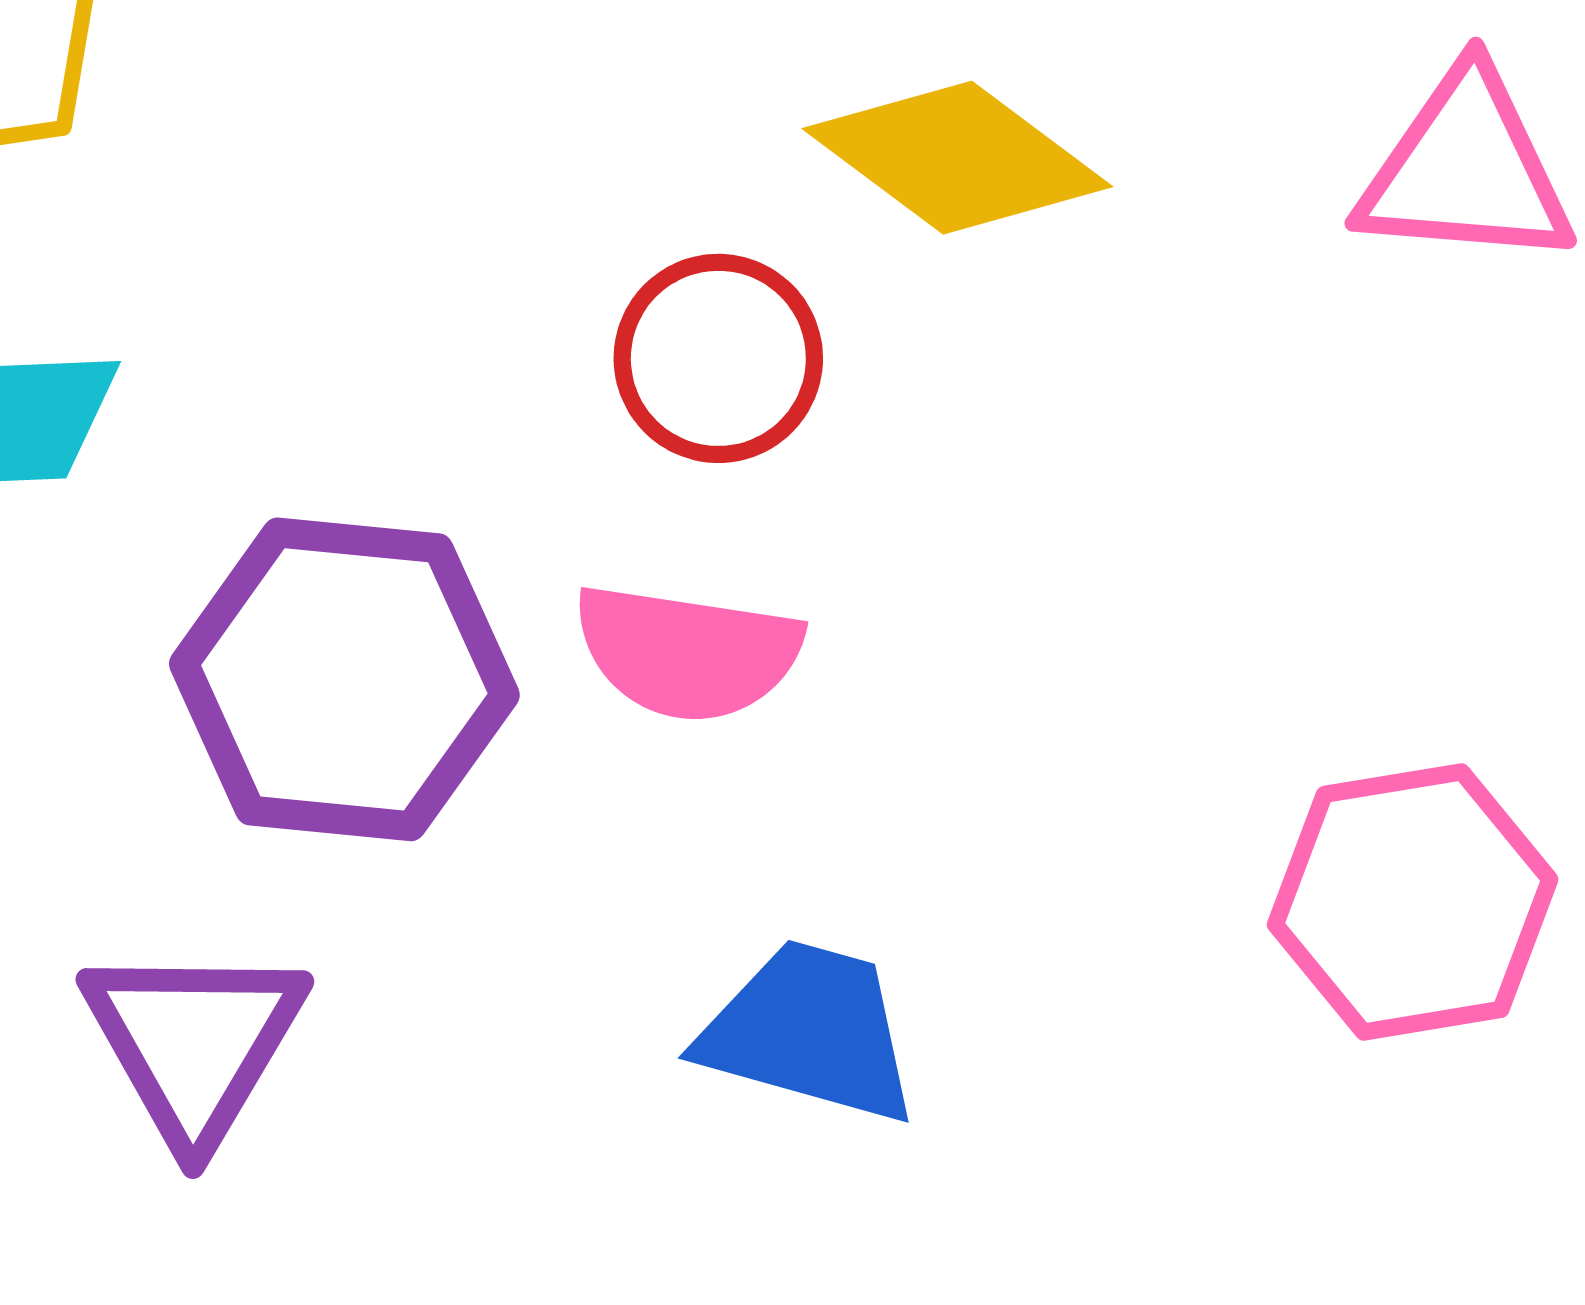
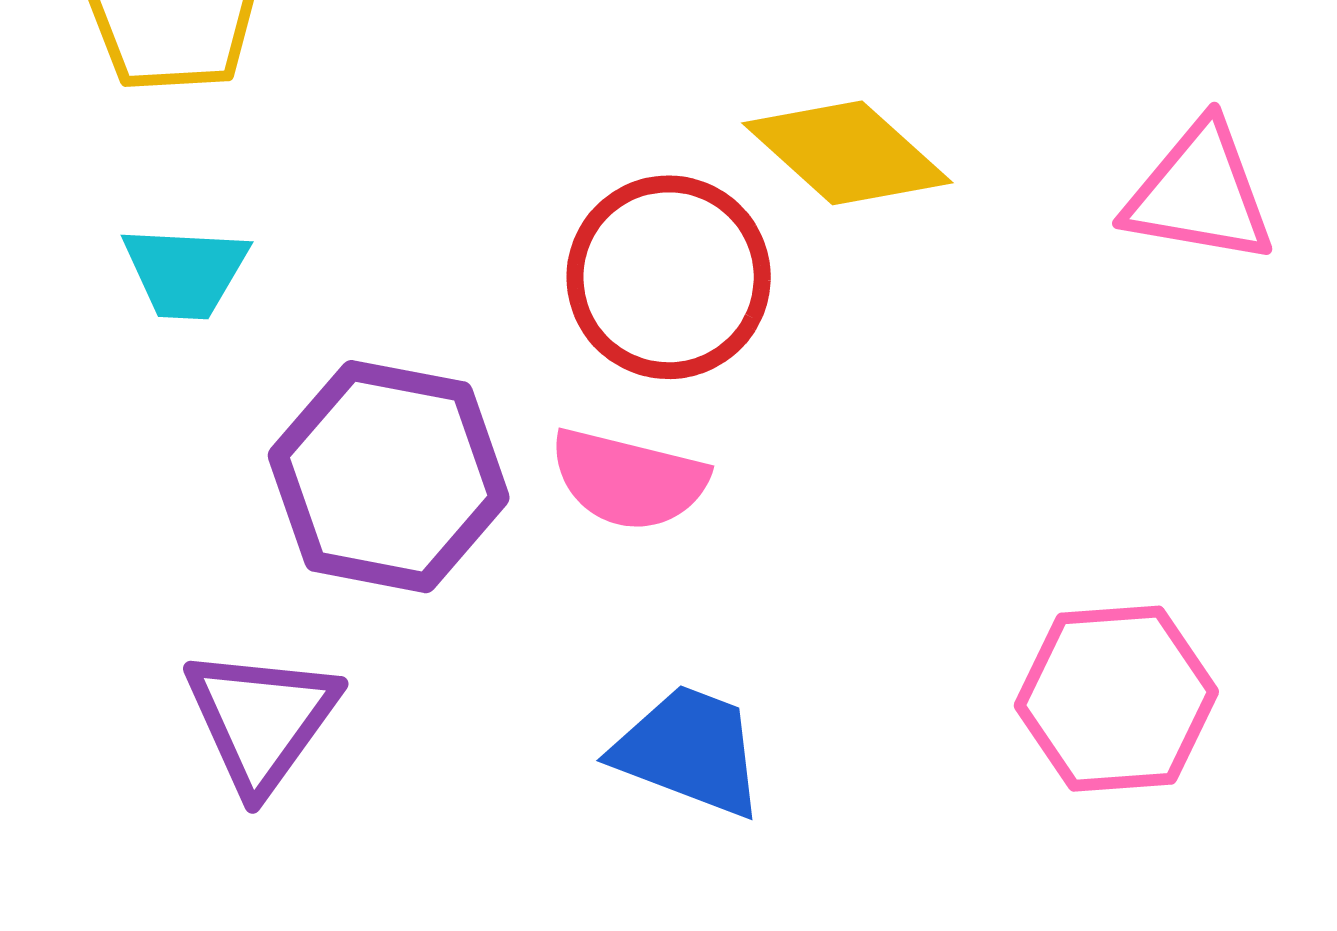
red circle: (718, 358) -> (669, 277), size x1.4

